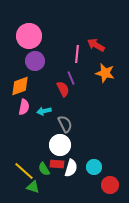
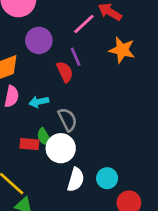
pink line: (77, 54) -> (84, 24), turned 42
purple circle: (35, 61) -> (39, 40), moved
red rectangle: (57, 164) -> (29, 144), moved
green semicircle: (44, 169) -> (44, 137), moved

